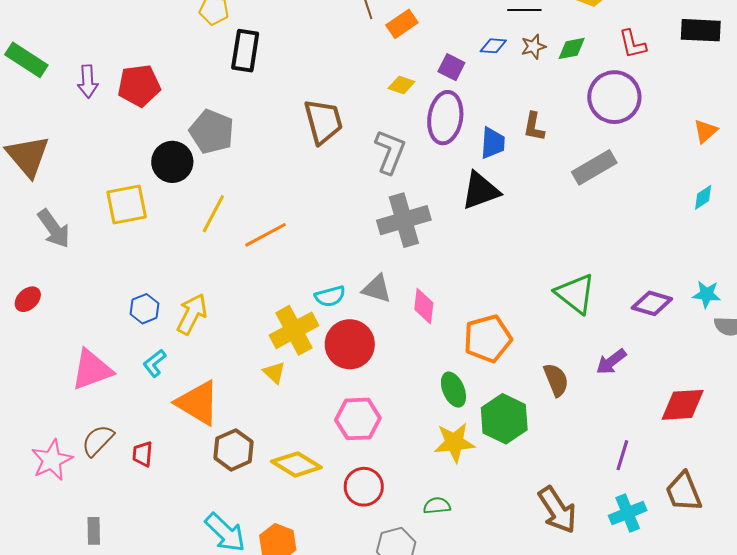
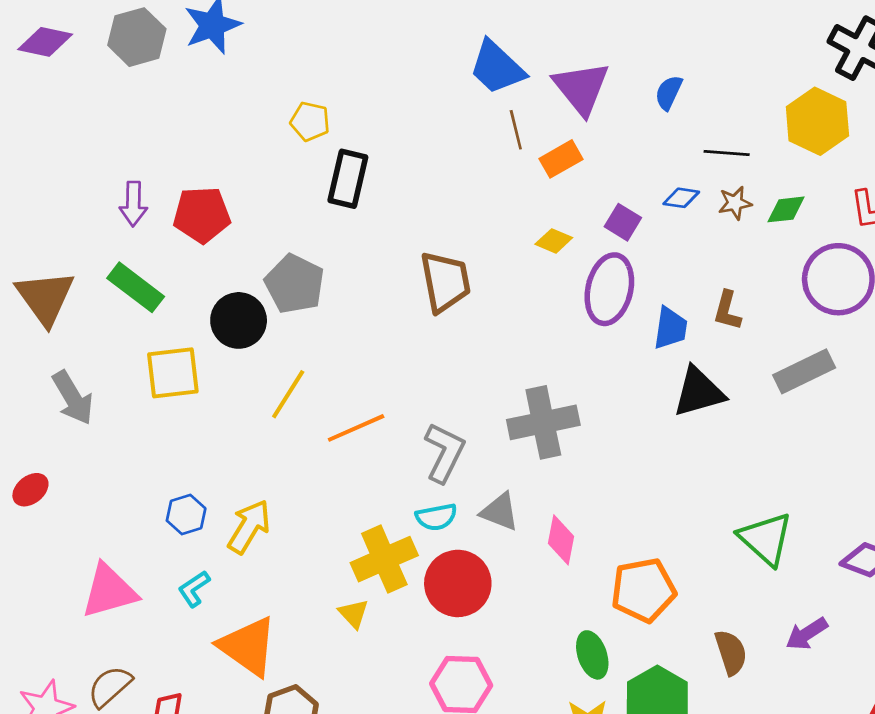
green rectangle: (26, 60) -> (136, 287), moved
gray L-shape: (390, 152) -> (444, 453), moved
black triangle: (480, 191) -> (699, 392), moved

